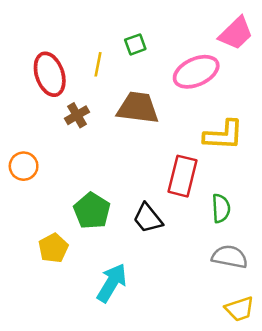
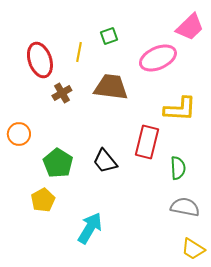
green pentagon: (92, 211) -> (58, 163), moved
black trapezoid: (148, 218) -> (105, 161), moved
yellow trapezoid: (240, 309) -> (193, 249), turned 50

